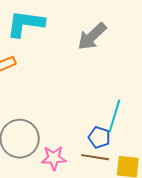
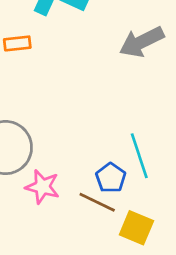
cyan line: (114, 116) -> (139, 156), turned -52

